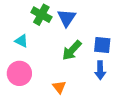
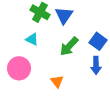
cyan triangle: (22, 41) -> (32, 39), moved
blue square: (102, 45) -> (98, 41), turned 30

